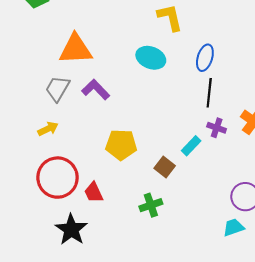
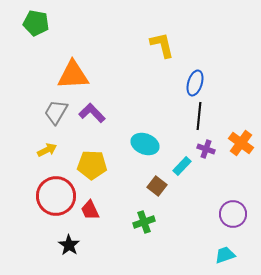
cyan ellipse: (151, 58) -> (145, 144), moved
yellow pentagon: (121, 145) -> (92, 165), moved
cyan trapezoid: (234, 227) -> (225, 255), moved
black star: (71, 230) -> (69, 245), size x0.7

